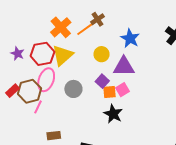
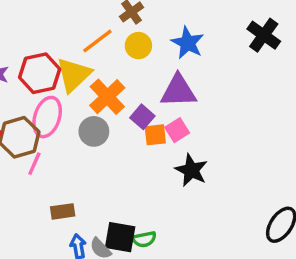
orange cross: (61, 27) -> (107, 97), moved
orange line: (86, 29) -> (97, 41), moved
yellow circle: (102, 54) -> (138, 46), moved
black star: (113, 114) -> (191, 170), moved

